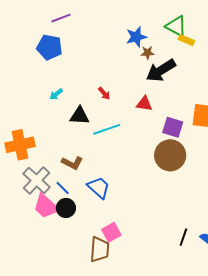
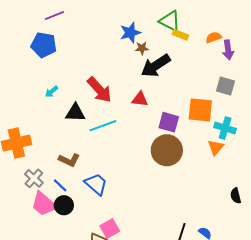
red arrow: (104, 93) -> (99, 90), size x2.0
gray cross: (37, 180) -> (34, 178), size x0.7

